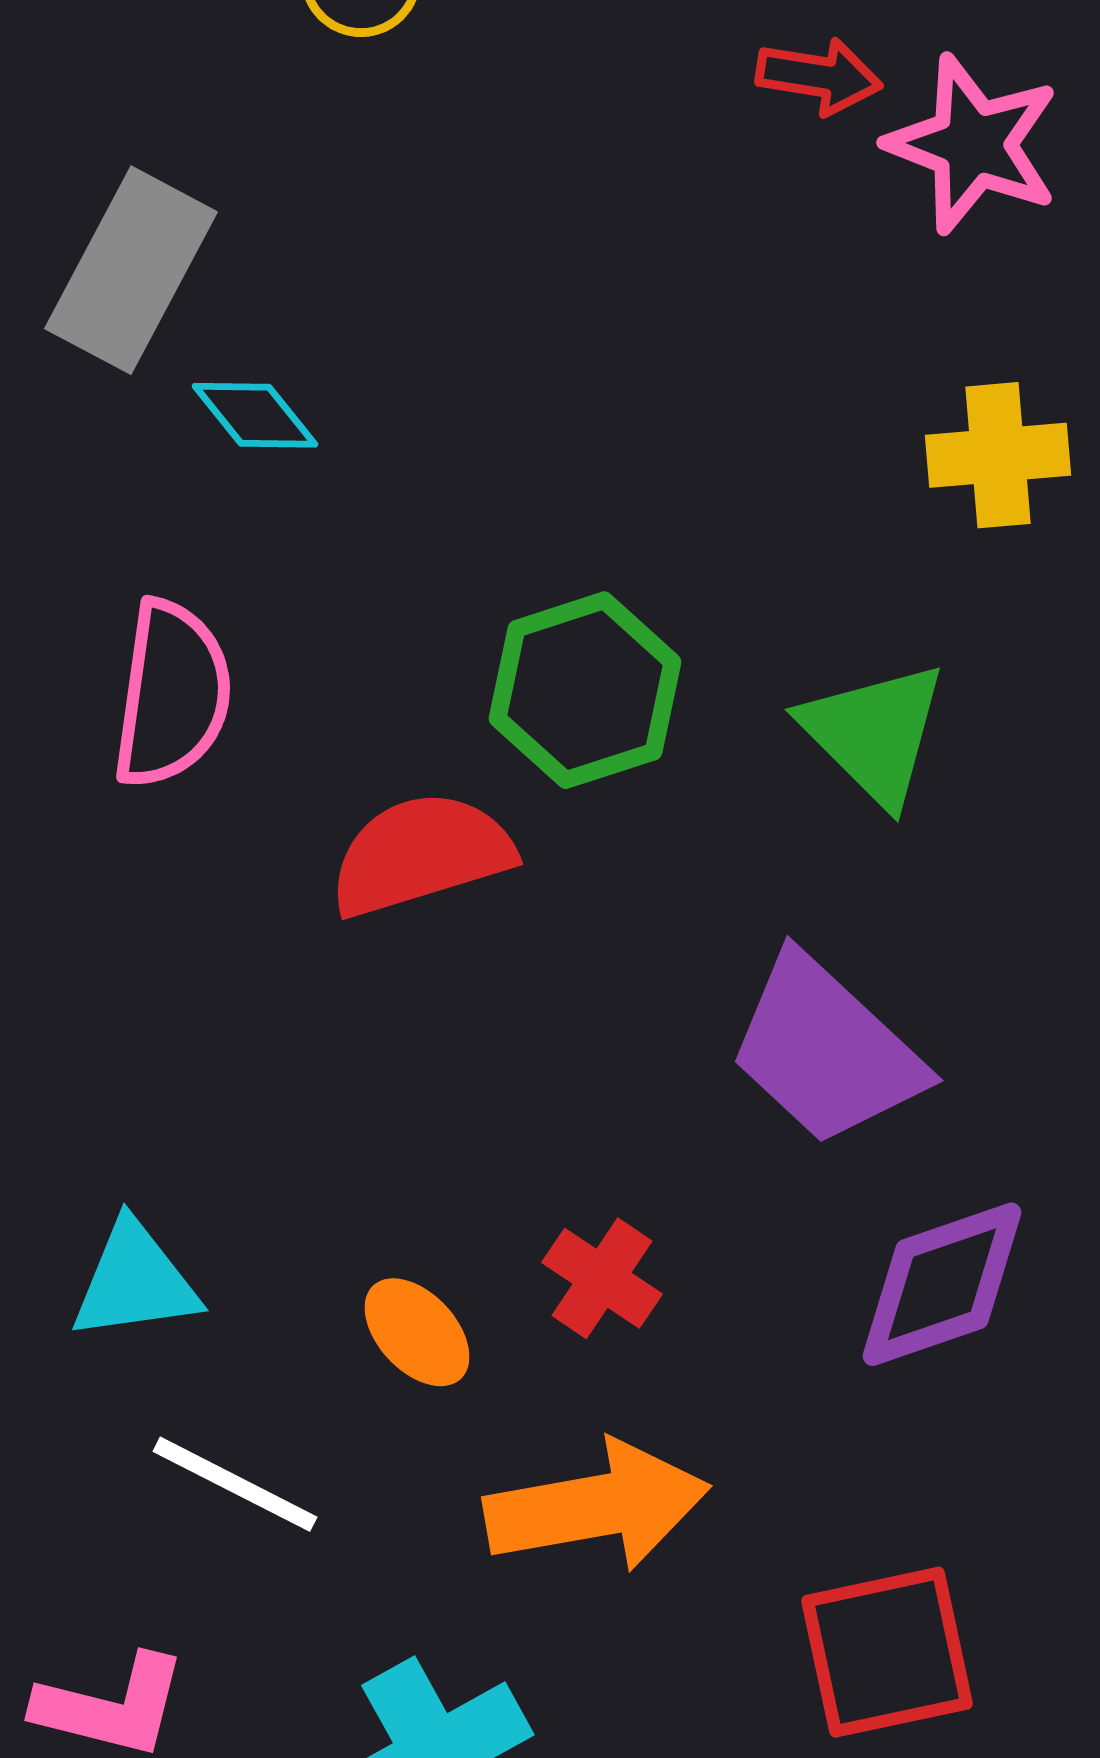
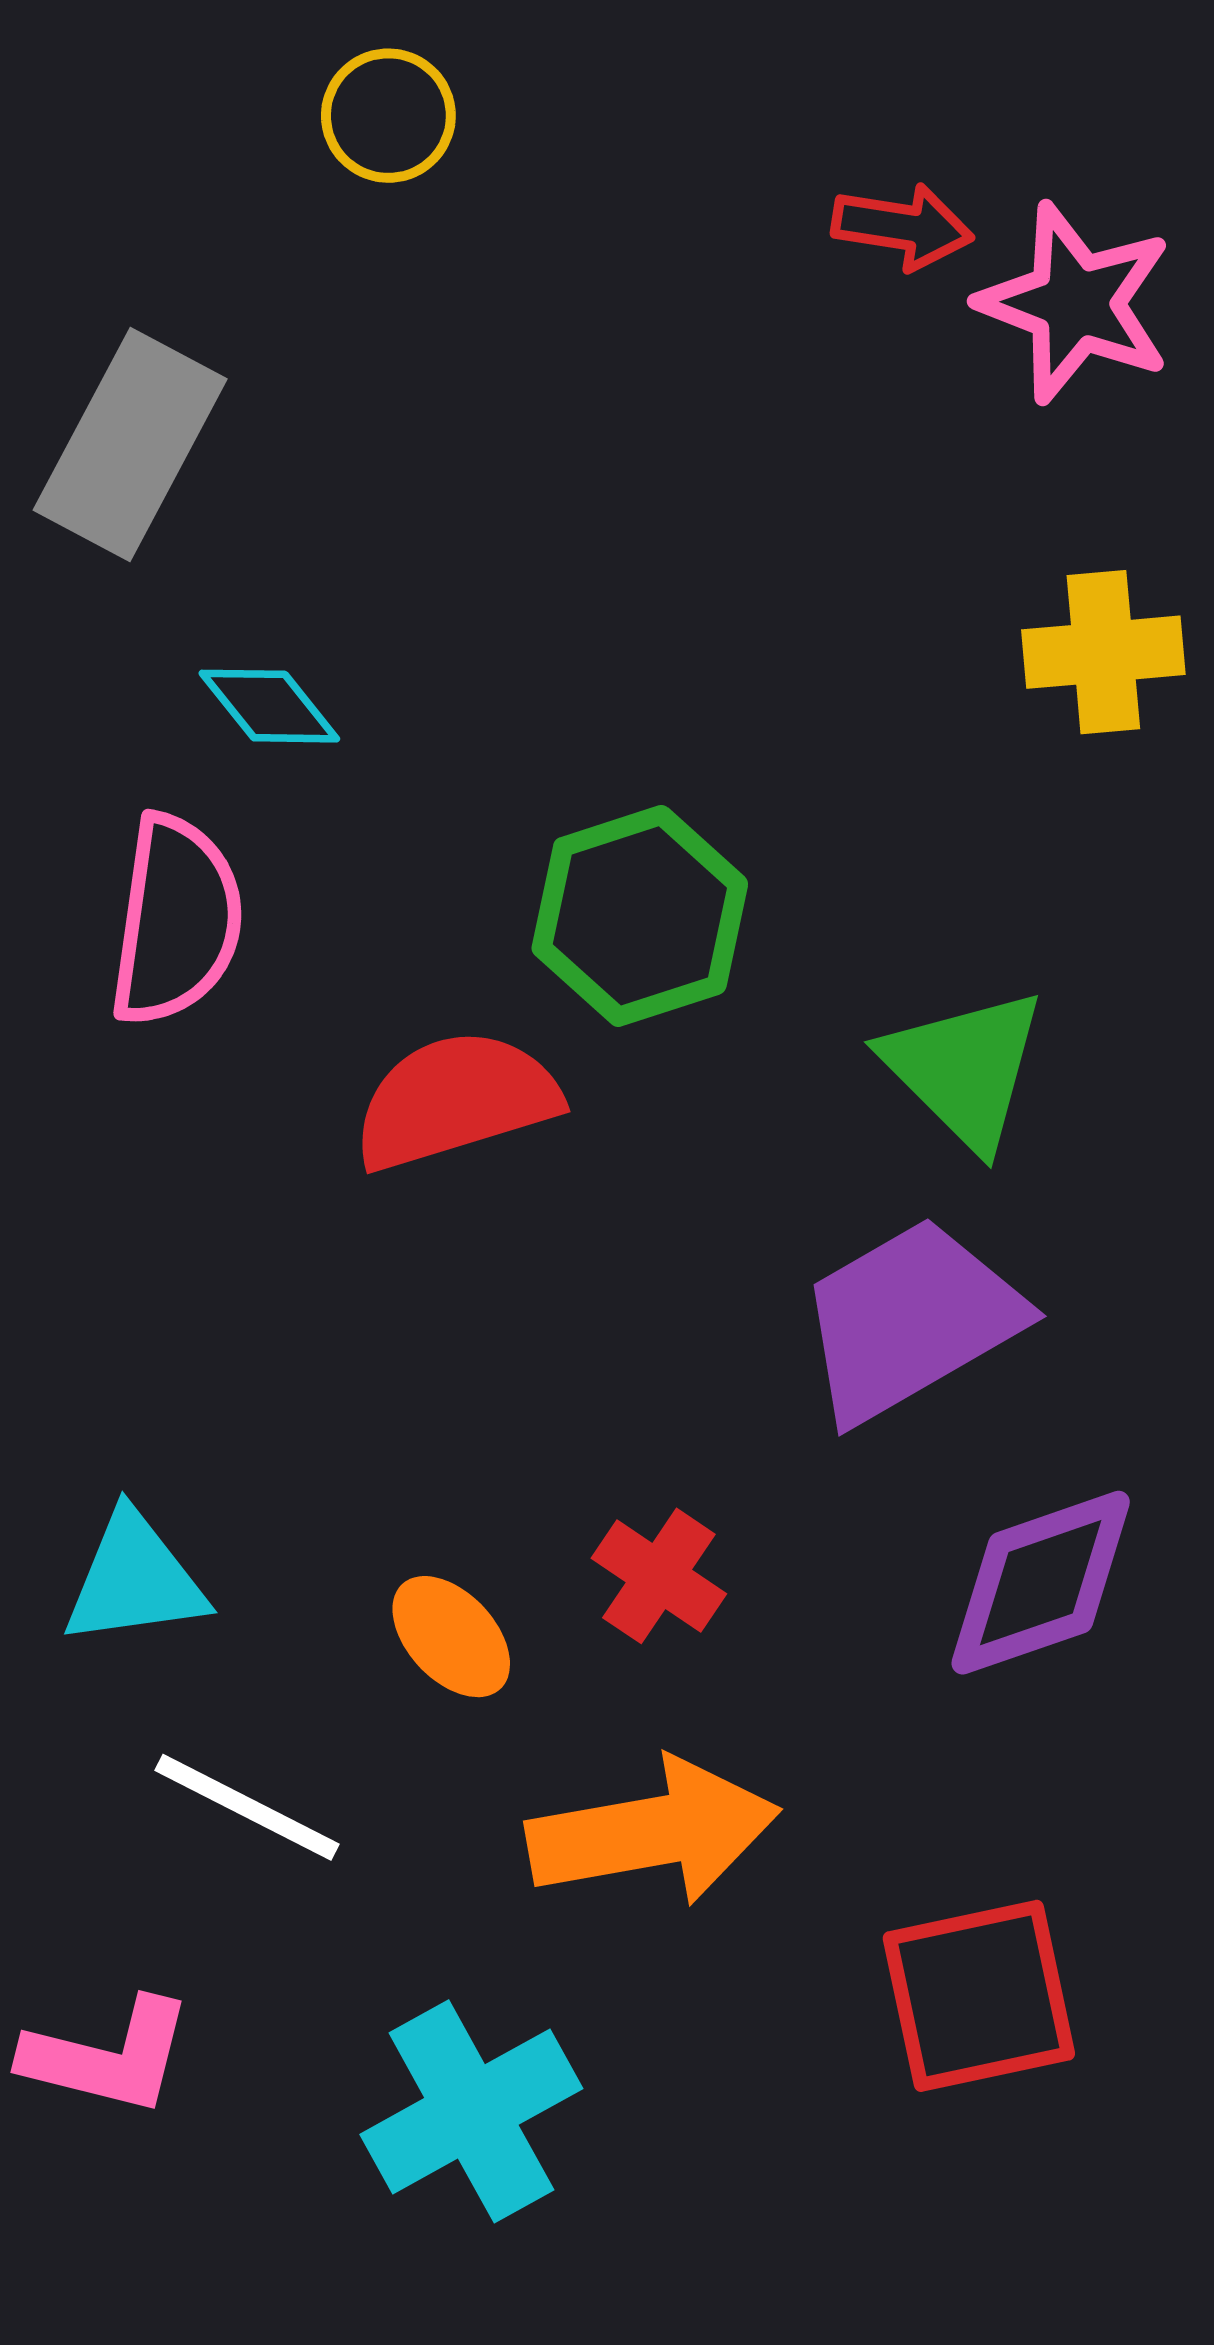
cyan diamond: (255, 415) -> (269, 706), moved
green triangle: (874, 733) -> (964, 1069), moved
purple trapezoid: (826, 1050) -> (910, 1320), turned 107

